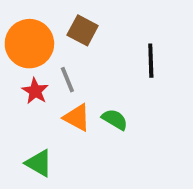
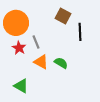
brown square: (83, 30) -> (63, 16), moved

